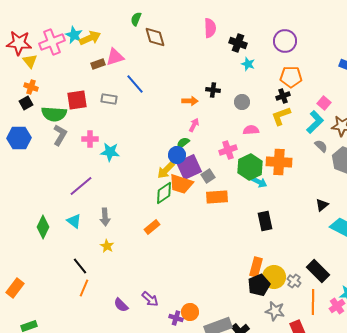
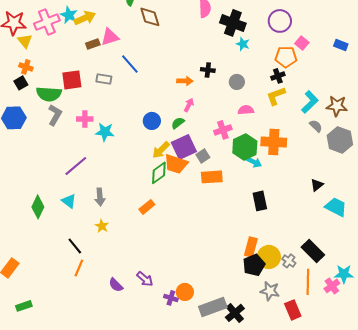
black cross: (238, 43) -> (233, 23), size x1.4
pink square: (324, 103) -> (302, 43), moved
blue circle: (177, 155) -> (152, 121), moved

